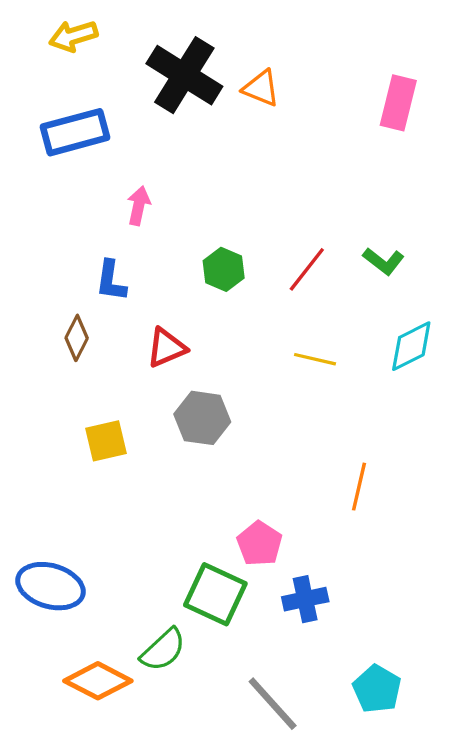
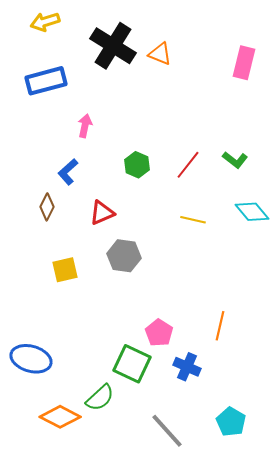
blue L-shape: (111, 281) -> (68, 172), turned 40
cyan diamond: (411, 346) -> (252, 212), turned 76
orange line: (359, 487) -> (220, 326), moved
blue cross: (305, 599) -> (187, 367), turned 36

